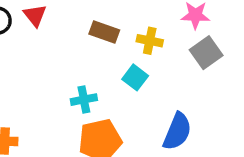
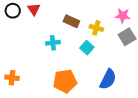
cyan cross: (84, 100) -> (53, 43), moved

